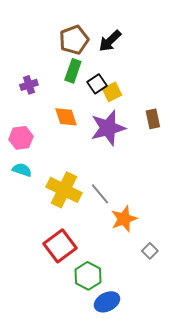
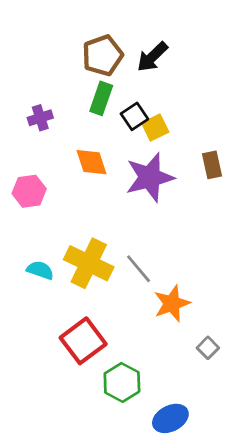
cyan semicircle: (22, 170) -> (40, 270), moved
blue ellipse: (107, 302) -> (170, 418), moved

